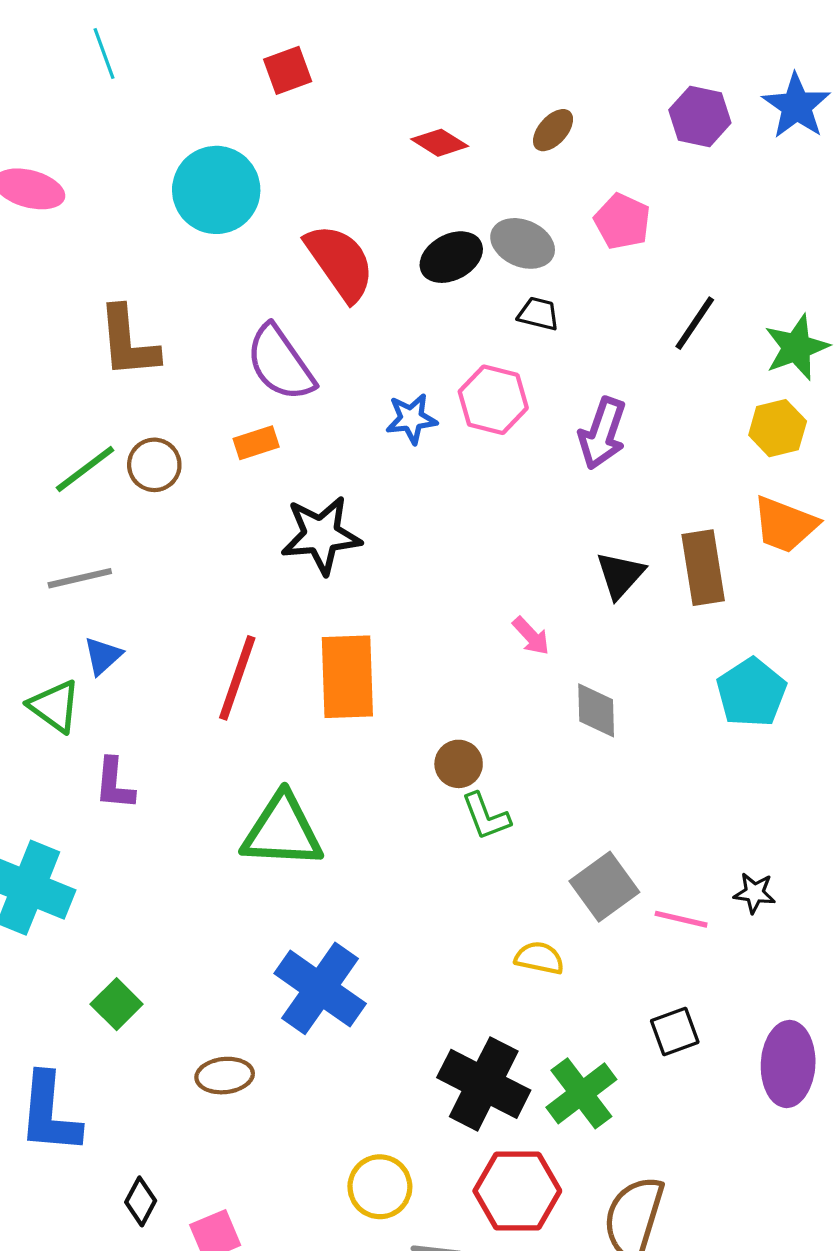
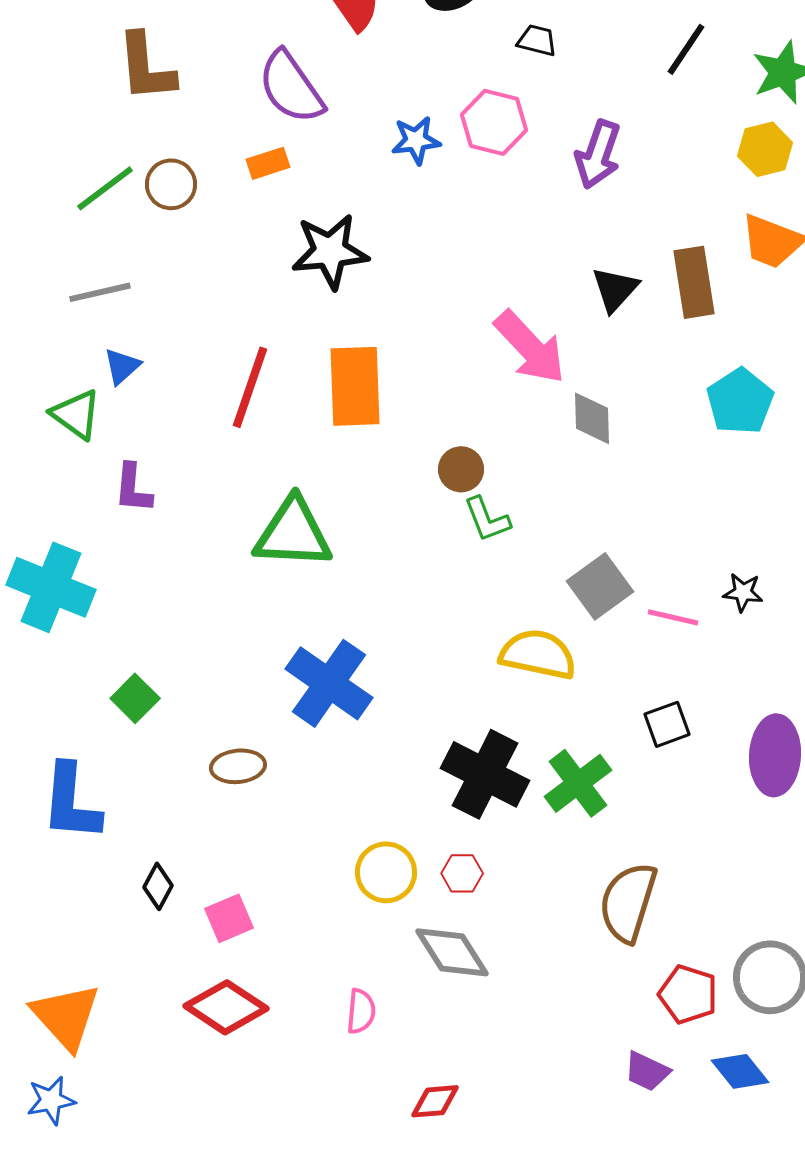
pink arrow: (531, 636) -> (530, 347), size x2.0
yellow semicircle: (539, 958) -> (538, 654), size x1.6
red hexagon: (517, 1191) -> (462, 873), moved, size x0.5

